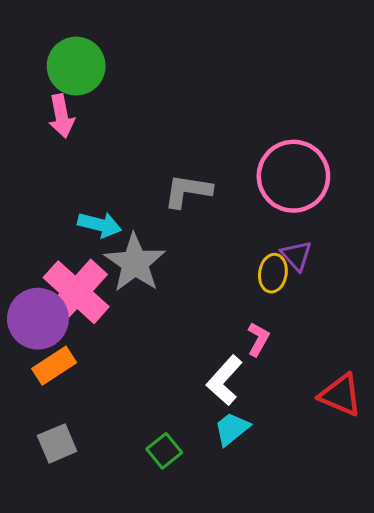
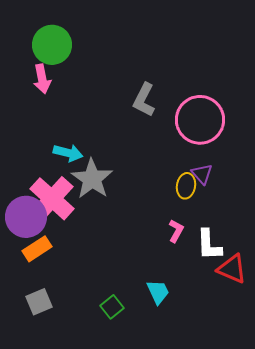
gray L-shape: (188, 191) -> (144, 100), moved, turned -72
white L-shape: (224, 380) -> (209, 245), moved, turned -44
cyan trapezoid: (232, 429) -> (158, 292), turned 104

